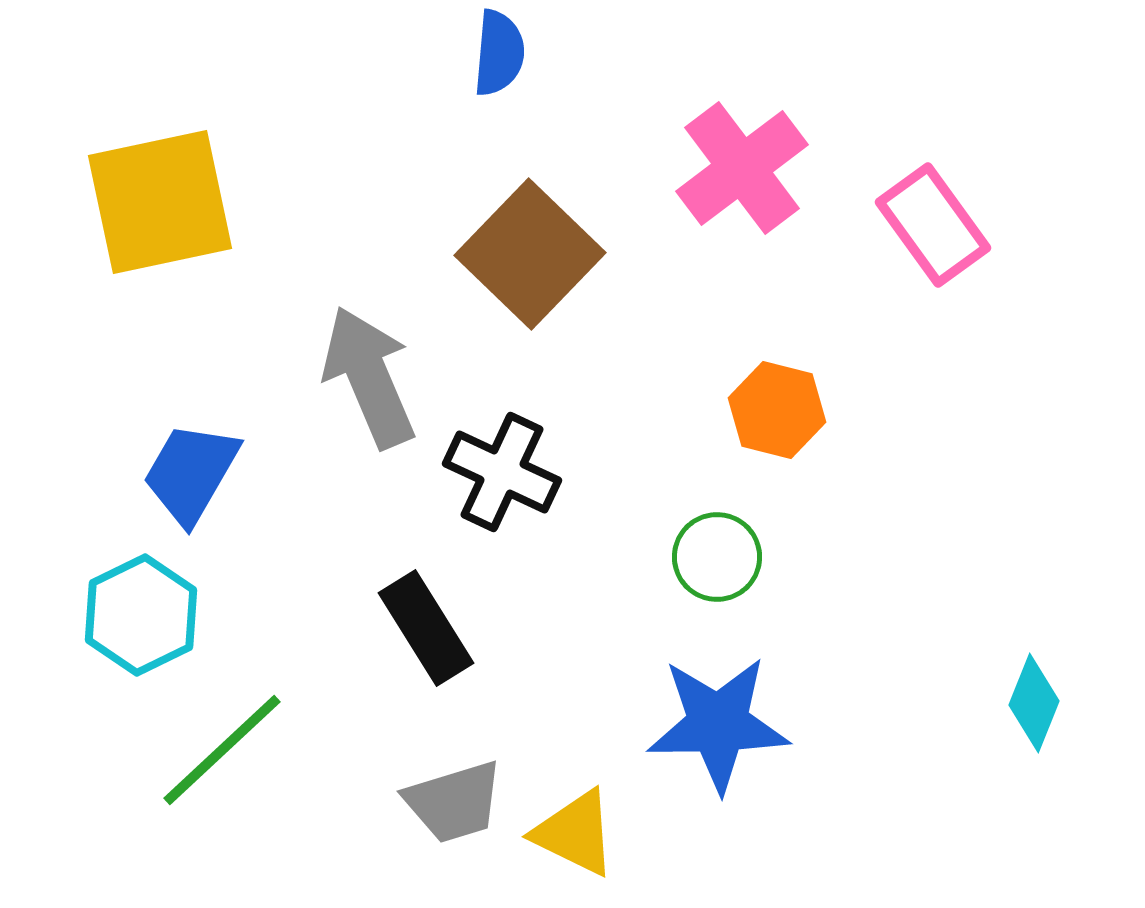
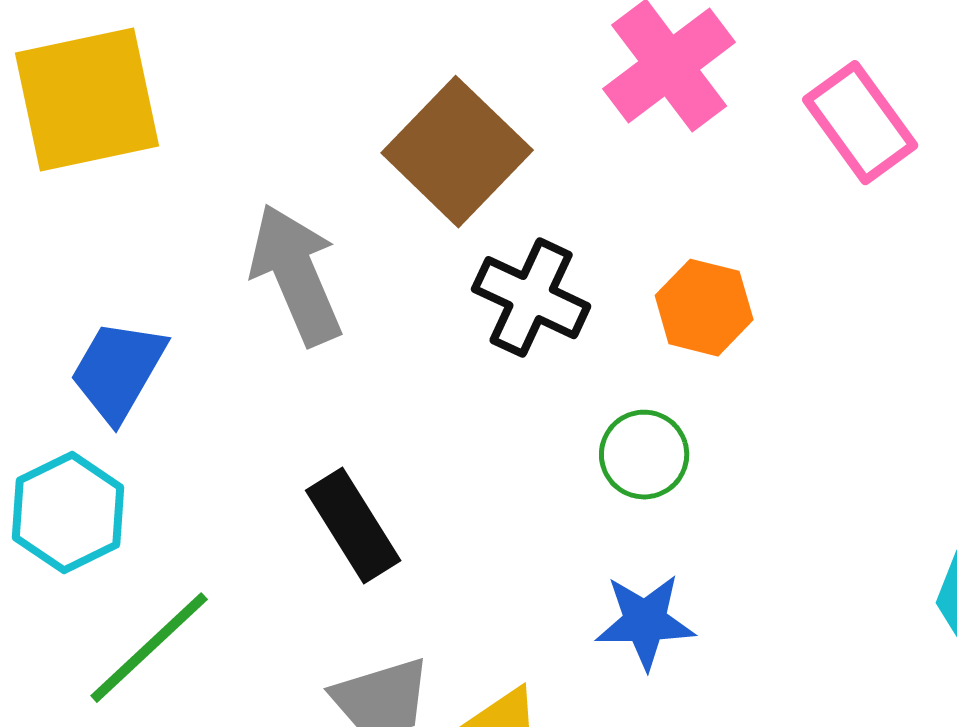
black cross: (502, 472) -> (531, 298), moved
blue star: (718, 724) -> (645, 622), size x0.7

